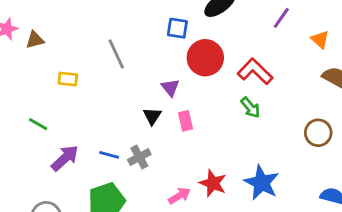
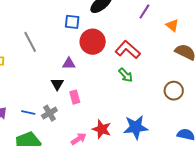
purple triangle: (170, 87) -> (69, 64), turned -48
pink rectangle: (185, 121) -> (75, 97), moved
blue star: (262, 183) -> (136, 127), turned -30

